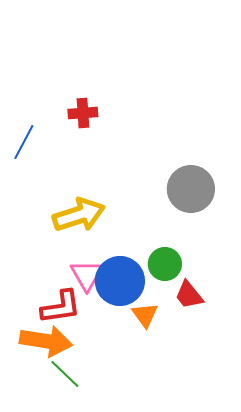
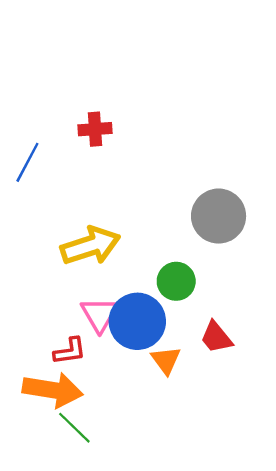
green circle: (165, 264) -> (176, 281), moved
red L-shape: (61, 307) -> (70, 351), size x0.7

